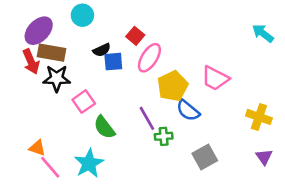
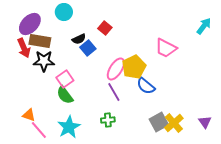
cyan arrow: (263, 33) -> (204, 26), turned 90
pink ellipse: (149, 58) -> (116, 69), moved
blue square: (113, 62) -> (88, 48), turned -35
pink trapezoid: (215, 78) -> (166, 48), moved
yellow cross: (259, 117) -> (174, 123), moved, turned 30
green semicircle: (104, 127) -> (65, 95), moved
green cross: (164, 136) -> (108, 120), moved

